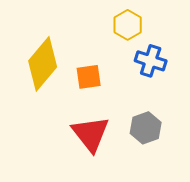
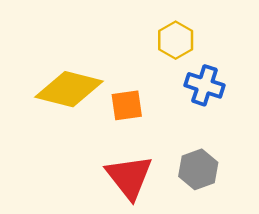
yellow diamond: (43, 64) -> (69, 89), turned 64

